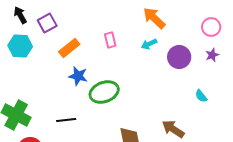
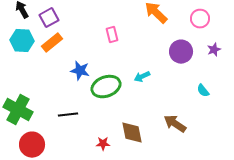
pink circle: (211, 27) -> (200, 19), moved
cyan arrow: (149, 44) -> (142, 77), moved
orange rectangle: (69, 48) -> (52, 43), moved

